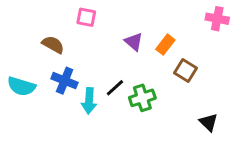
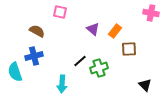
brown square: (186, 70) -> (129, 49), turned -35
blue cross: (65, 81) -> (34, 56), moved, turned -36
cyan semicircle: (21, 86) -> (15, 72), moved, turned 54
cyan arrow: (89, 101) -> (62, 84), moved

